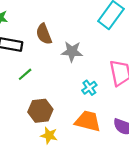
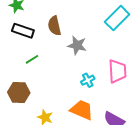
brown hexagon: (40, 111) -> (19, 93), moved

